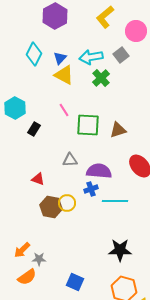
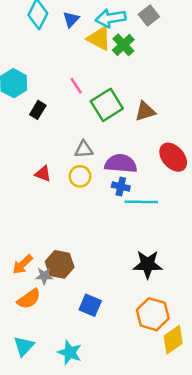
yellow triangle: (64, 75) -> (99, 38), moved
green square: (88, 125) -> (107, 105), turned -35
blue cross: (91, 189) -> (121, 187), moved, turned 32
yellow circle: (67, 203) -> (80, 176), moved
brown hexagon: (51, 207) -> (60, 264), moved

